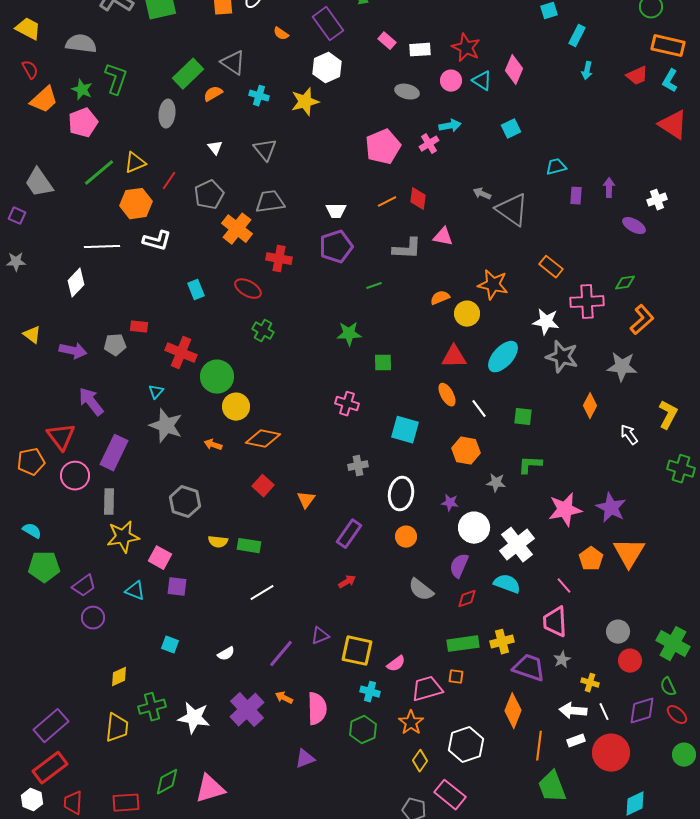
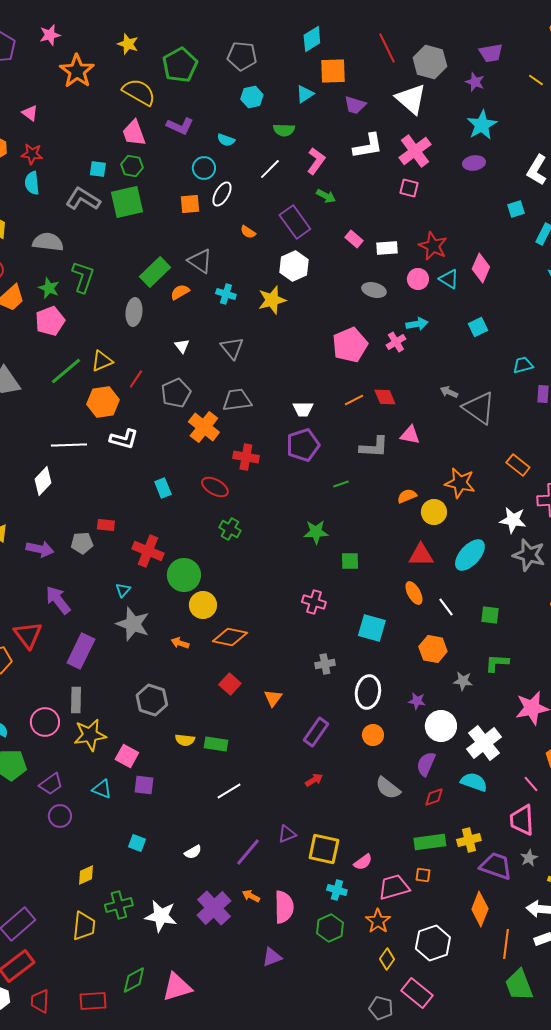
red diamond: (418, 199) -> (385, 397), turned -30
pink circle: (75, 476) -> (45, 722), moved

